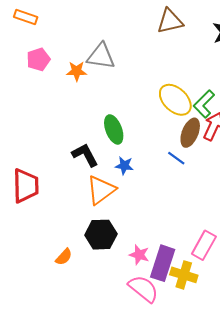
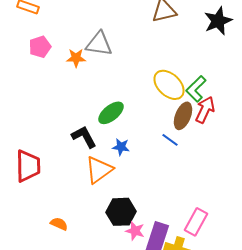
green ellipse: (114, 129) -> (111, 113), turned 72
black hexagon: (101, 235) -> (121, 212), moved
orange semicircle: (64, 257) -> (59, 224), moved, turned -108

